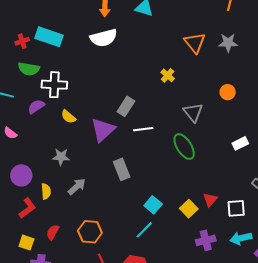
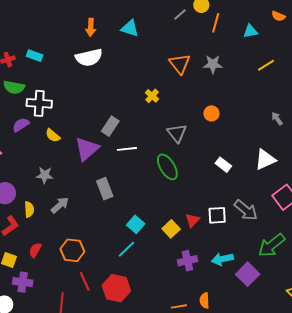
cyan rectangle: (49, 37) -> (35, 56), size x0.6
white rectangle: (240, 143) -> (223, 165), turned 63
white square: (236, 208) -> (217, 215), moved

